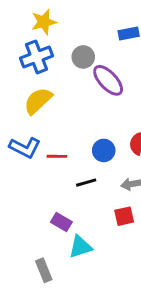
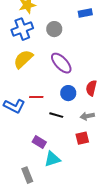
purple ellipse: (108, 80) -> (61, 63), moved
blue L-shape: (25, 148) -> (14, 106), moved
black line: (86, 183) -> (56, 115), turned 32

